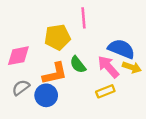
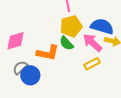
yellow pentagon: (57, 37) -> (71, 26), moved
orange L-shape: (55, 74) -> (48, 53), turned 30
blue circle: (46, 95) -> (30, 75), moved

